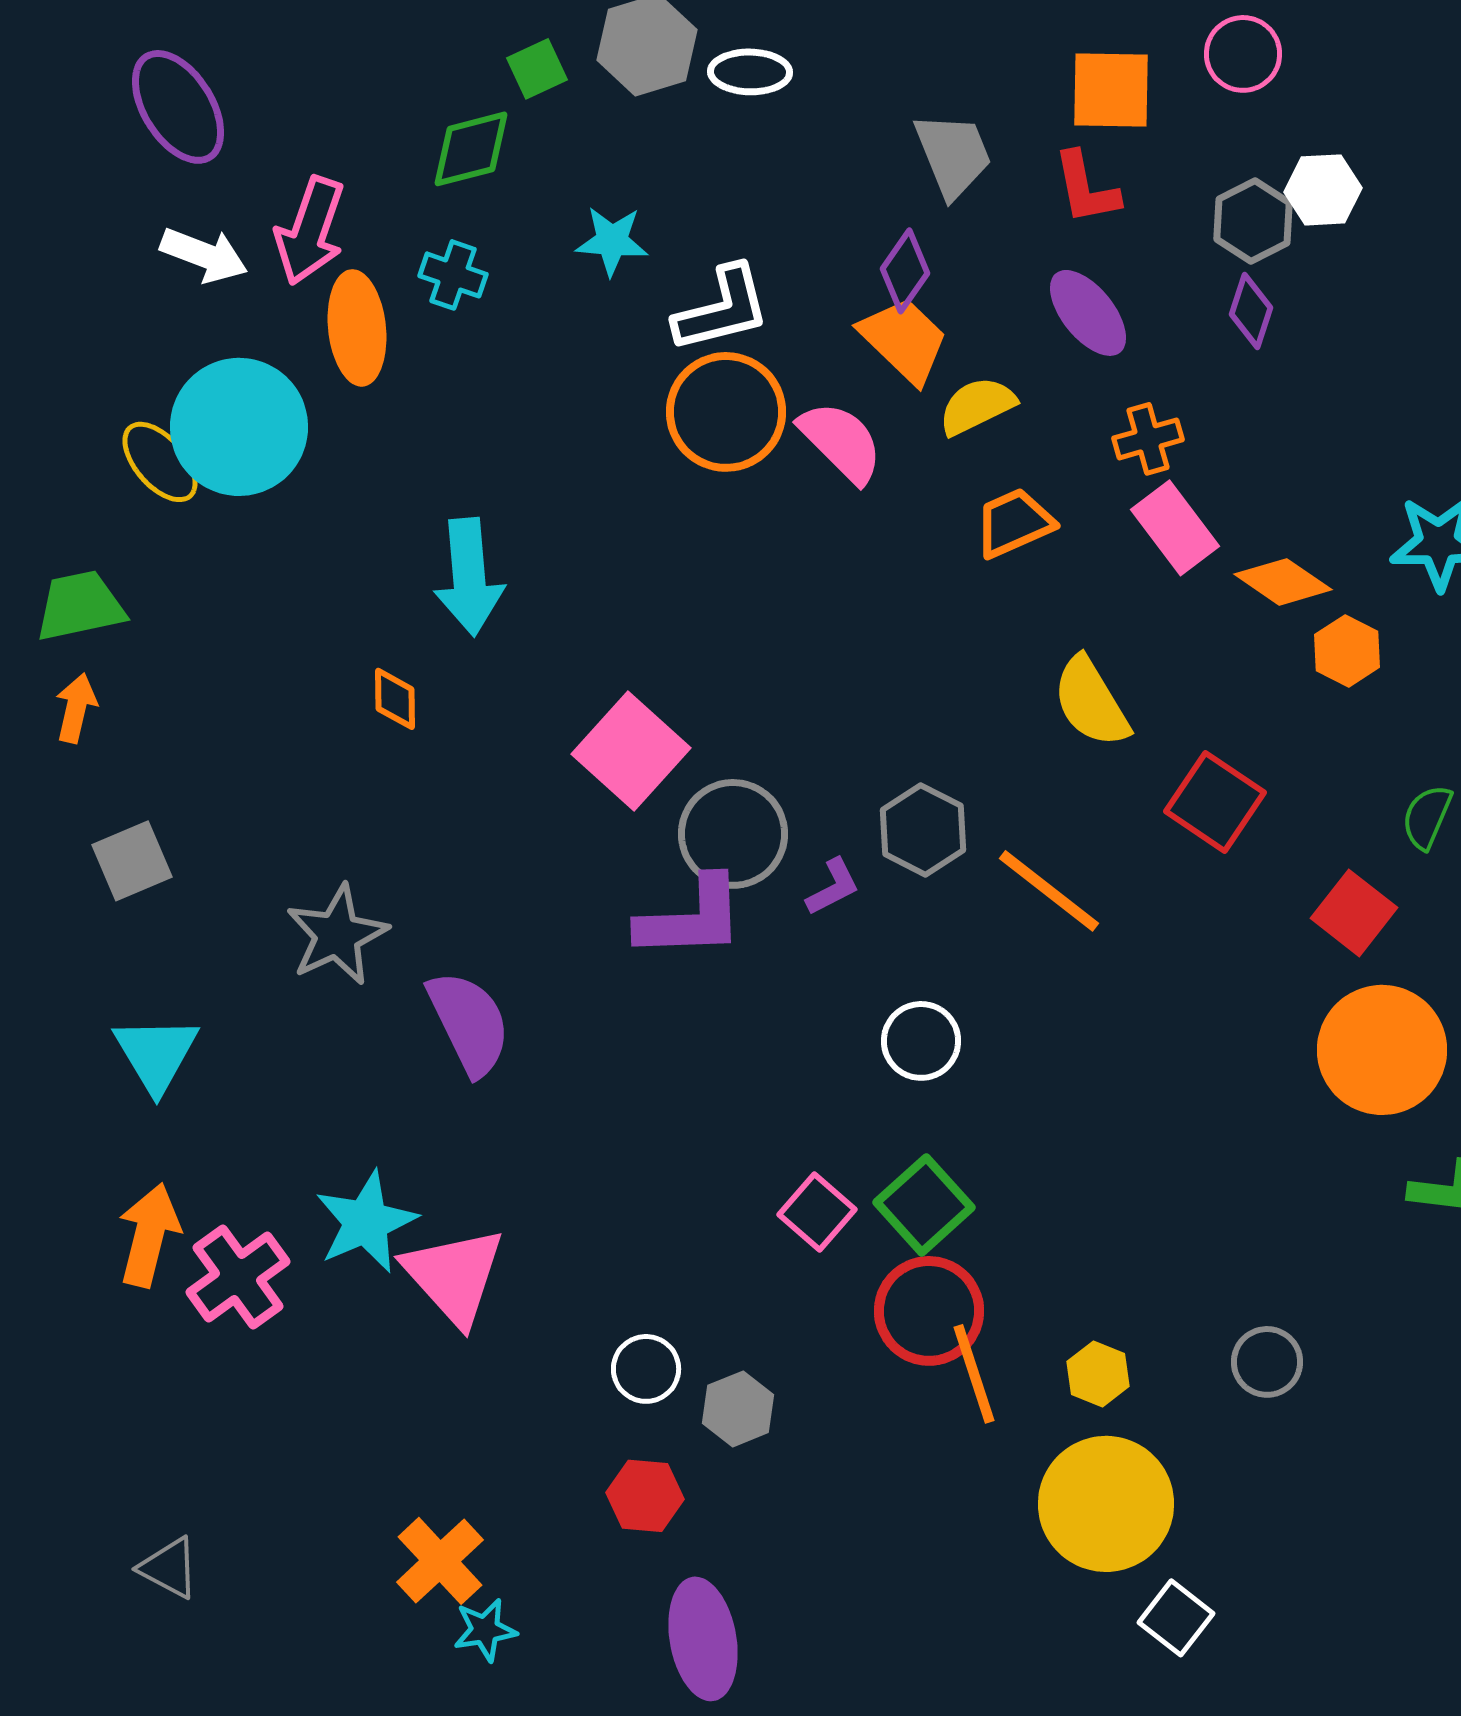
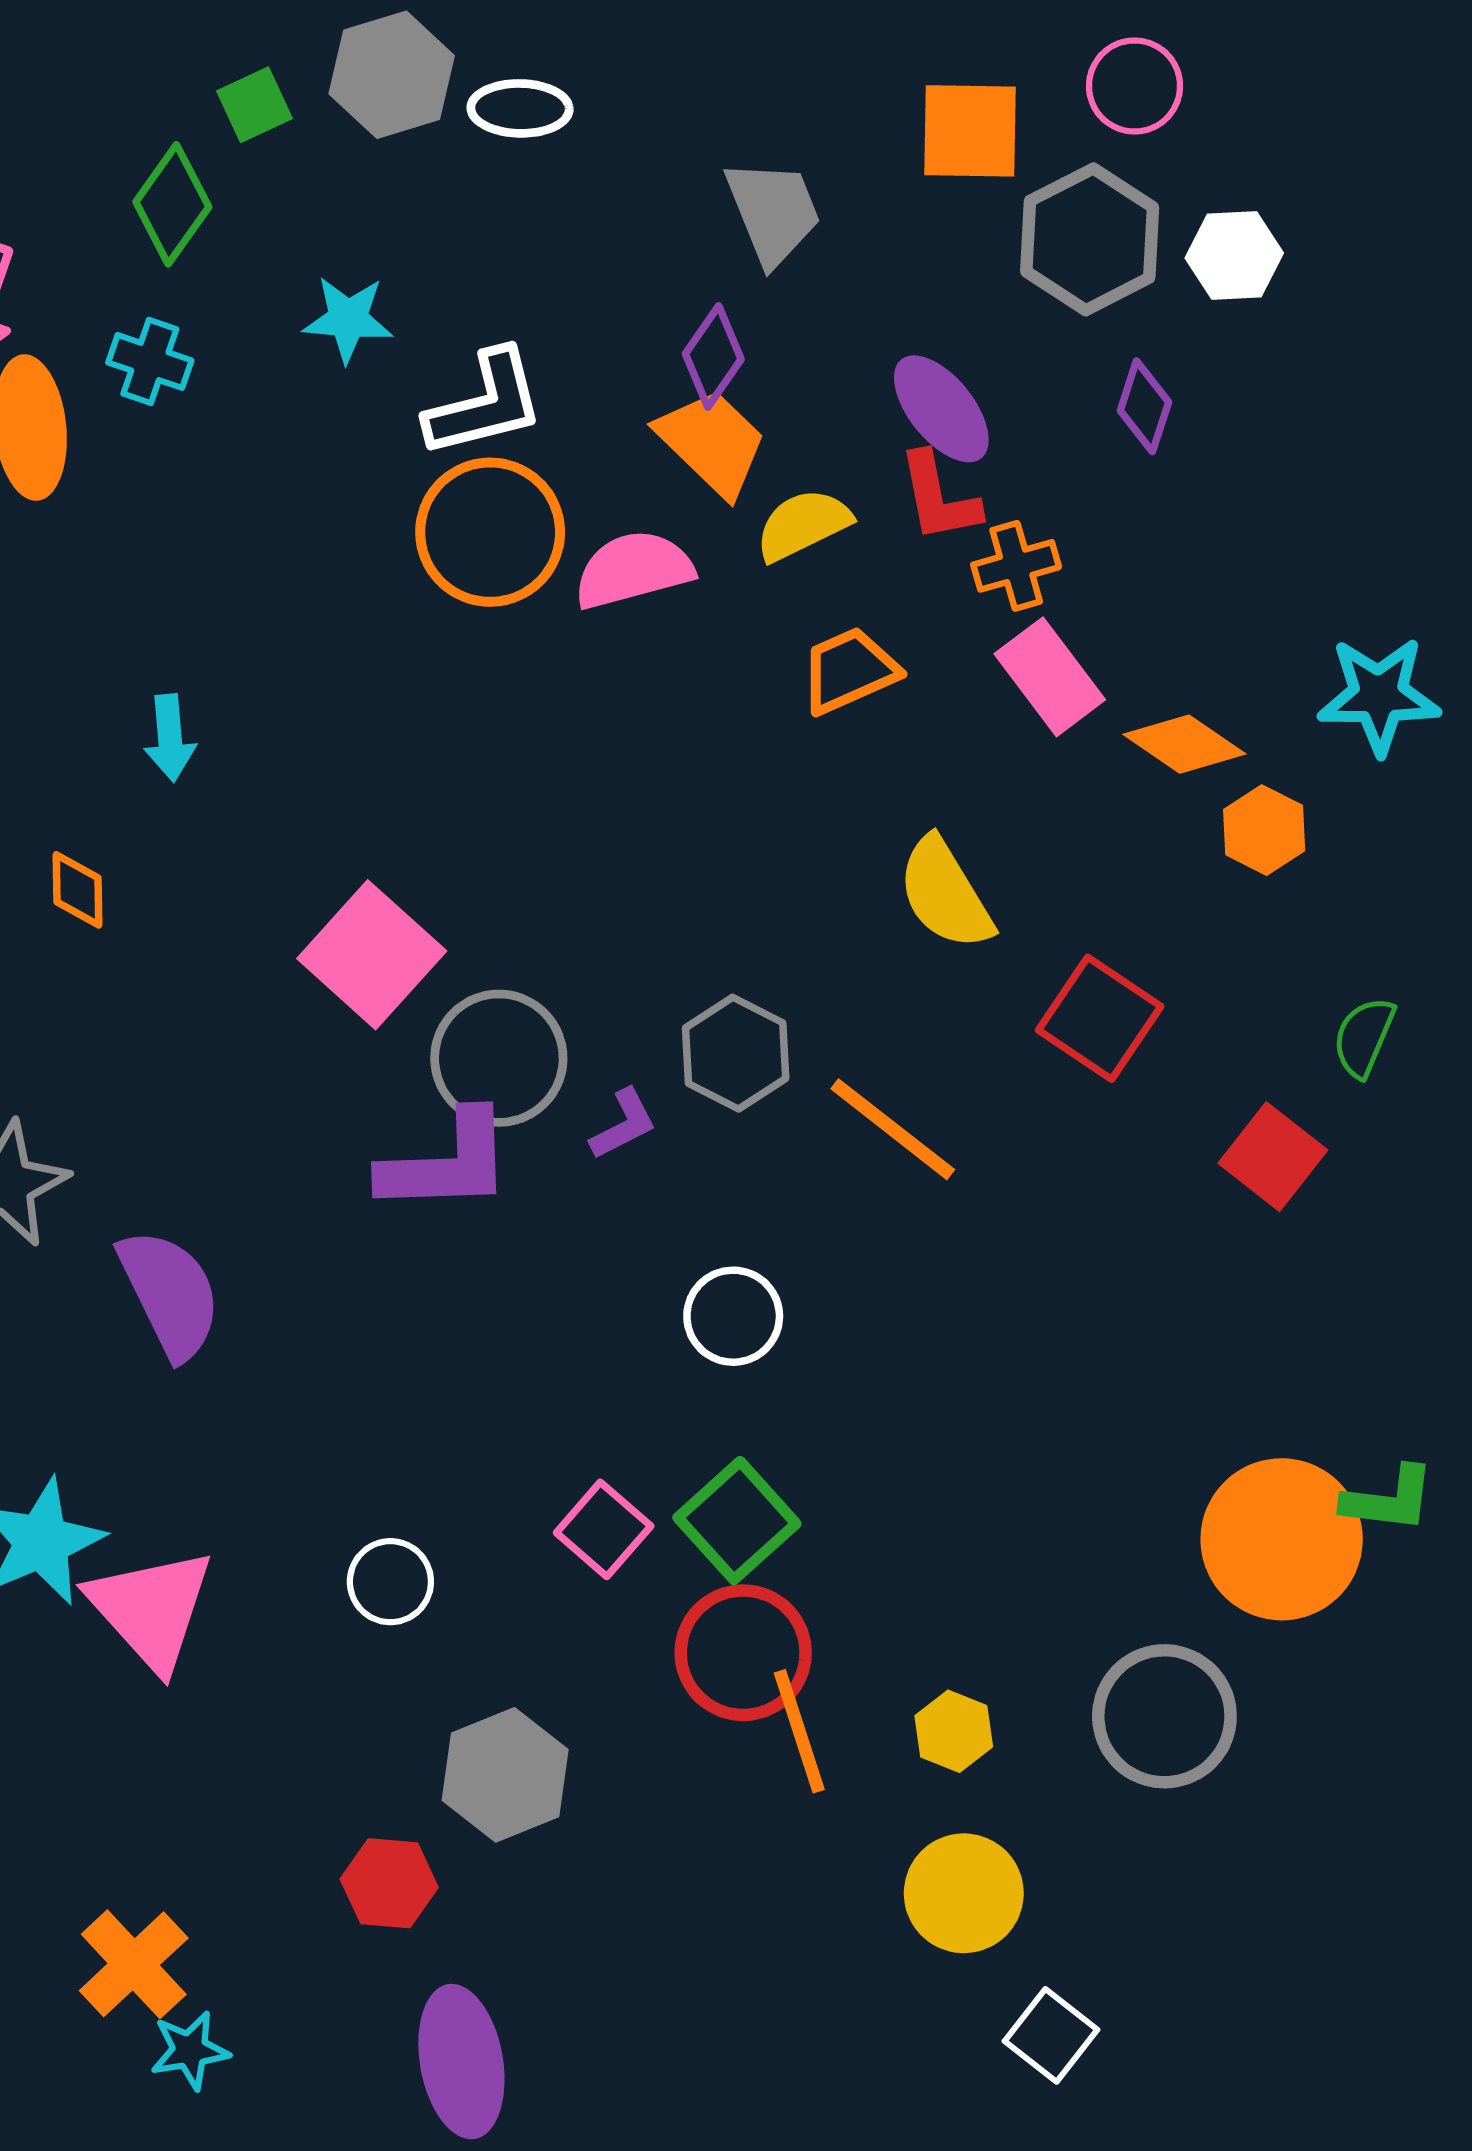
green diamond: (471, 149) -> (172, 204), turned -40
red L-shape: (1086, 188) -> (939, 497), moved
gray hexagon: (1253, 221) -> (1090, 239), moved, size x1.4
pink semicircle: (841, 442) -> (633, 570), turned -60
cyan arrow: (469, 577) -> (170, 738), size x0.6
orange circle: (1382, 1050) -> (1282, 1539), moved
gray circle: (1267, 1362) -> (1164, 1716), size x1.6
white circle: (646, 1369) -> (390, 1582), moved
gray hexagon: (738, 1409) -> (505, 1775), size x1.4
yellow circle: (1106, 1504) -> (964, 1893), size x0.7

